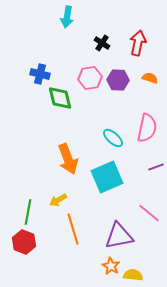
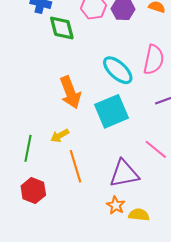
cyan ellipse: (113, 138) -> (118, 70), size x1.4
red hexagon: (24, 242) -> (33, 191), moved

